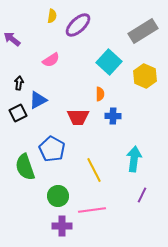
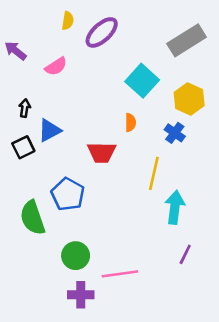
pink semicircle: (51, 60) -> (56, 66), moved
blue cross: (113, 116) -> (175, 133), moved, turned 35
yellow line: (94, 170) -> (154, 173), moved, turned 40

